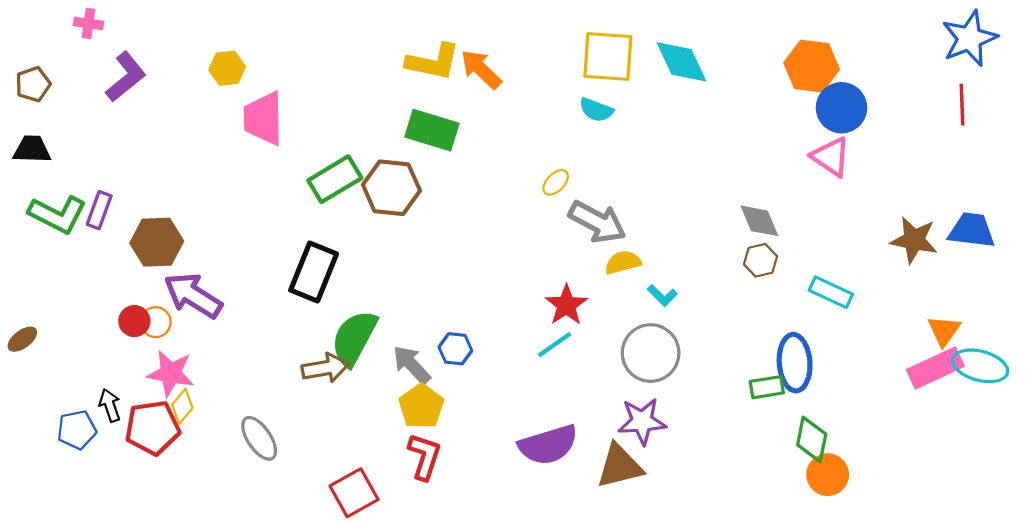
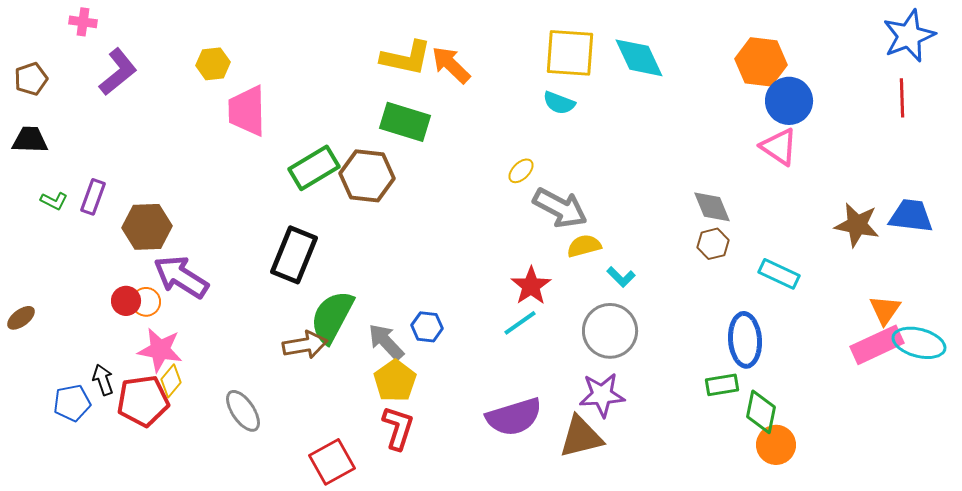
green L-shape: (58, 214) -> (54, 201), size x0.5
green rectangle: (767, 387) -> (722, 385), moved

